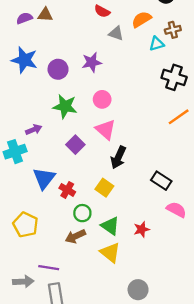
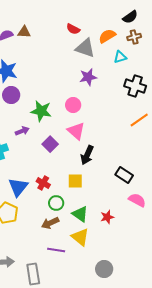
brown cross: (173, 30) -> (134, 37), moved
gray triangle: (116, 33) -> (85, 48), size x1.5
purple star: (92, 62) -> (88, 77), moved
purple circle: (58, 69) -> (11, 95), moved
purple arrow: (34, 130) -> (22, 131), moved
blue triangle: (44, 178) -> (18, 187), moved
yellow square: (104, 188) -> (75, 181), turned -35
purple line: (49, 268) -> (56, 250), moved

